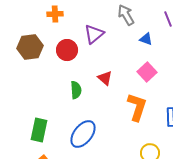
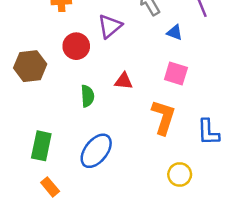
brown hexagon: (30, 47) -> (30, 66), moved
pink square: (147, 72) -> (176, 74), turned -30
red triangle: (105, 78) -> (124, 81), turned -35

